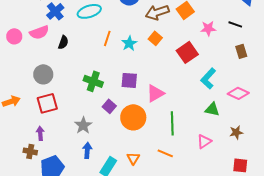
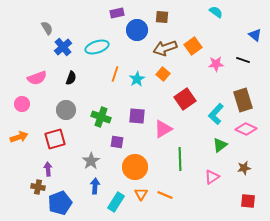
pink semicircle: (39, 32) -> (37, 78), moved
pink circle: (14, 36) -> (22, 104), moved
brown rectangle: (241, 51) -> (243, 100), moved, size x1.6
red square: (187, 52) -> (185, 99), moved
gray circle: (43, 74) -> (66, 110), moved
purple square: (109, 106) -> (117, 142), turned -32
green triangle: (212, 109) -> (220, 145), turned -49
orange circle: (133, 117) -> (135, 167), moved
orange line: (165, 153) -> (165, 195), moved

